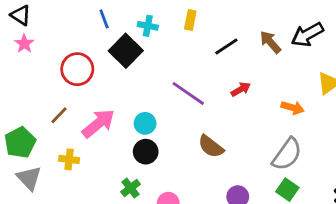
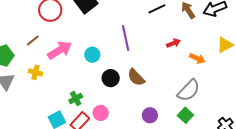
red arrow: (241, 89) -> (173, 43), moved
purple line: (188, 93) -> (126, 38), turned 35
black circle: (146, 152) -> (111, 78), moved

